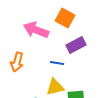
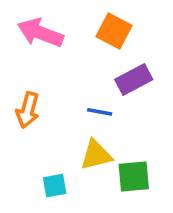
pink arrow: (36, 30) -> (40, 33), moved

